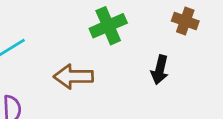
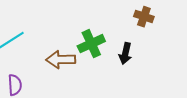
green cross: (108, 26) -> (91, 44), moved

